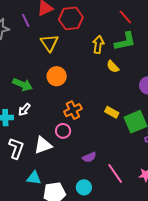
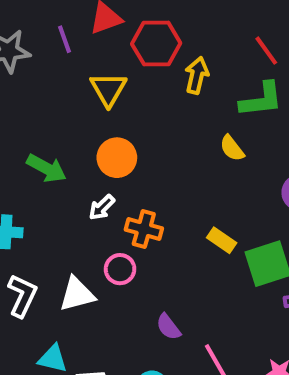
yellow arrow: (98, 44) -> (197, 75), moved
white arrow: (24, 110) -> (102, 207), moved
orange cross: (73, 110) -> (144, 229), turned 36
purple semicircle: (89, 157) -> (168, 327), turned 72

